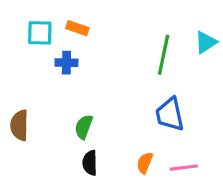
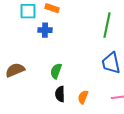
brown semicircle: (19, 125) -> (15, 70), turned 66
orange semicircle: (145, 163) -> (83, 97), moved

